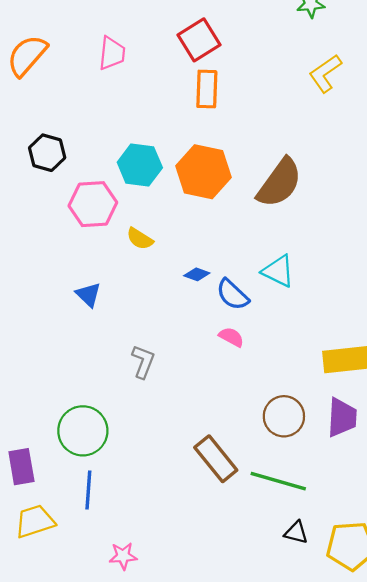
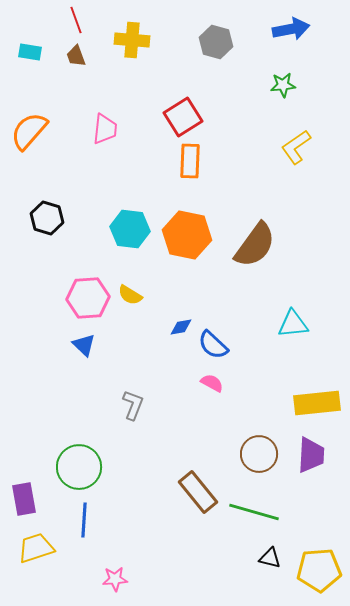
pink hexagon: (93, 204) -> (88, 298), moved
cyan triangle: (278, 271) -> (293, 324), moved, turned -32
blue diamond: (197, 274) -> (181, 327), turned -30

